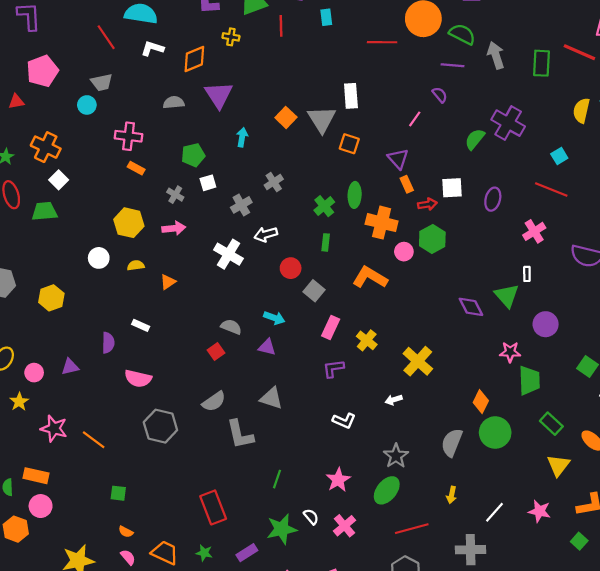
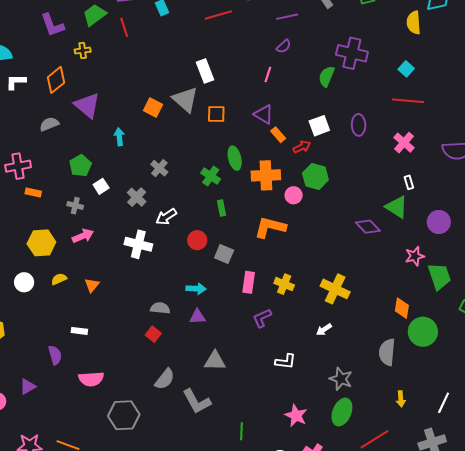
purple semicircle: (440, 95) -> (284, 46), turned 105

